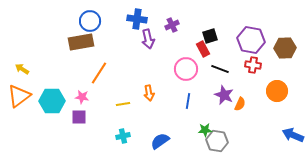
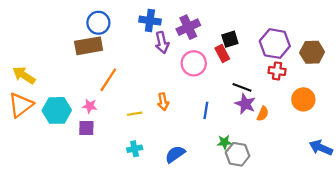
purple cross: (172, 25) -> (188, 27), size x1.5
yellow arrow: (22, 69) -> (24, 75), size x1.5
pink circle: (186, 69) -> (194, 63), moved
black line: (220, 69) -> (242, 87), moved

